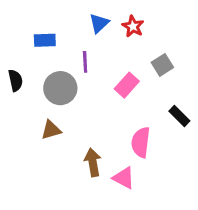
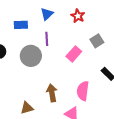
blue triangle: (99, 23) -> (47, 14), moved
brown triangle: (51, 130) -> (27, 108), moved
brown arrow: (93, 162) -> (52, 93), moved

